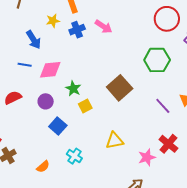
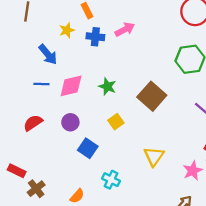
pink arrow: (104, 27) -> (125, 29), turned -54
blue cross: (77, 30) -> (95, 37), turned 35
green star: (73, 89) -> (107, 87), moved
yellow triangle: (115, 141) -> (154, 156), turned -36

